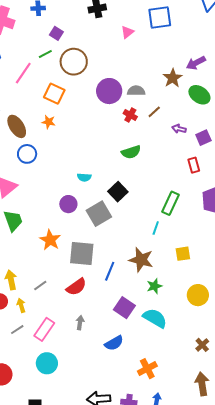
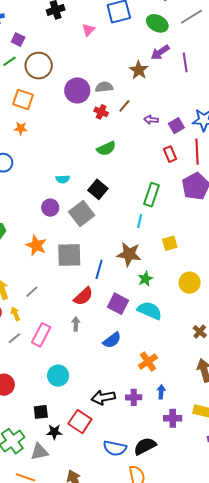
green ellipse: (199, 95) -> (157, 23), moved
red semicircle: (76, 287) -> (83, 296), moved
cyan circle: (47, 363) -> (58, 376), moved

